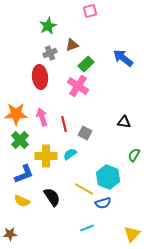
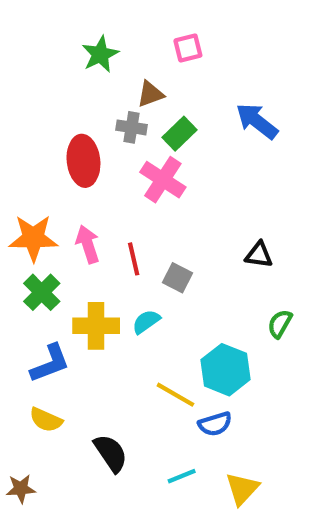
pink square: (90, 11) -> (188, 48), moved
gray cross: (50, 53) -> (132, 127), moved, turned 32
black semicircle: (52, 197) -> (111, 453), moved
yellow triangle: (132, 234) -> (242, 489), moved

